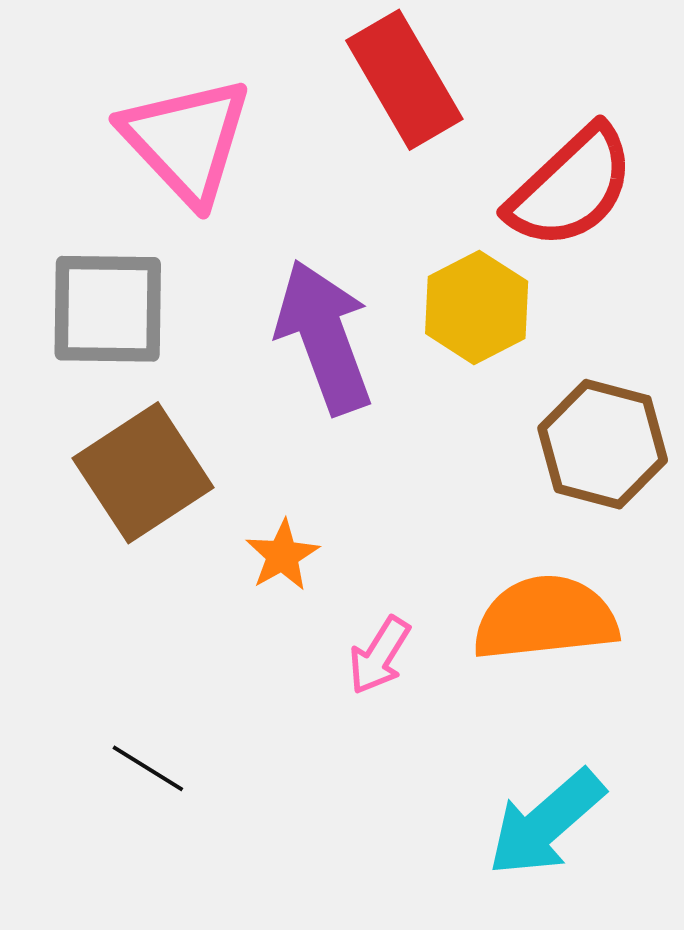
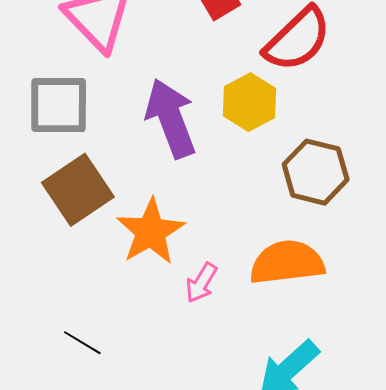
orange star: (282, 555) -> (151, 232), size x1.8

